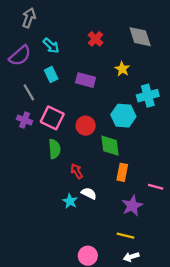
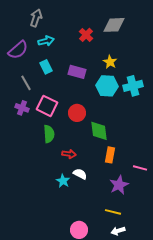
gray arrow: (29, 18) -> (36, 18), moved
gray diamond: (140, 37) -> (114, 25), moved, turned -75
cyan arrow: (51, 46) -> (46, 41), turned -56
cyan hexagon: (123, 116) -> (107, 86), moved
red arrow: (77, 171) -> (69, 154), turned 128

